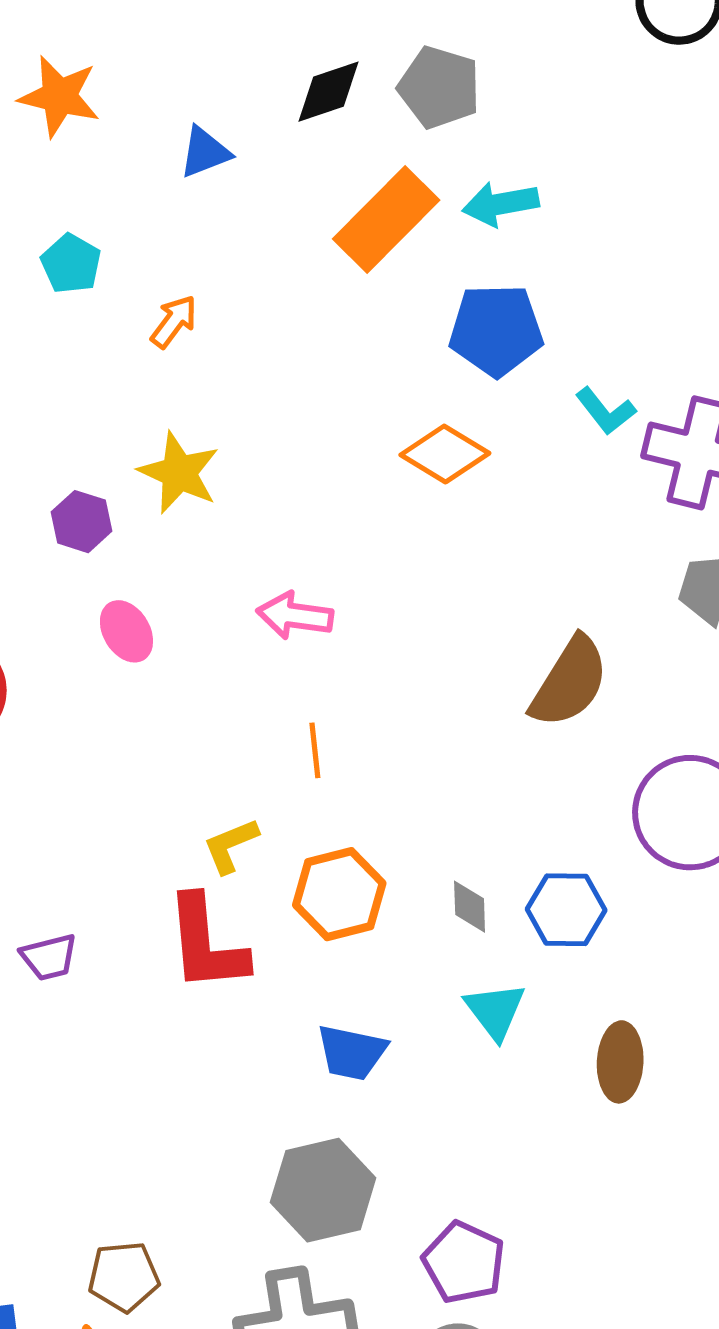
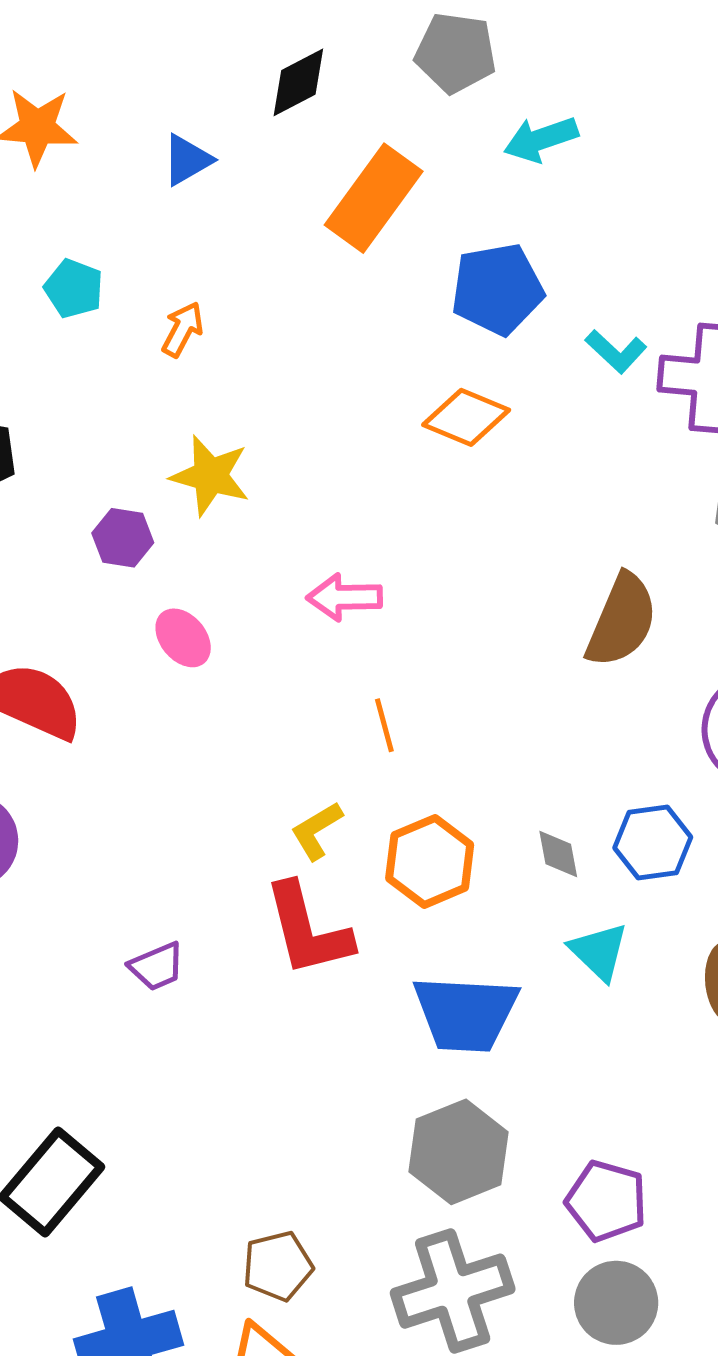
gray pentagon: (439, 87) -> (456, 53), moved
cyan arrow: (501, 204) -> (541, 139), moved
blue trapezoid: (352, 1052) -> (466, 1014), size x1.5

